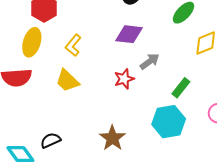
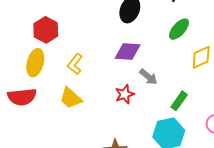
gray arrow: (150, 61) -> (148, 77), turned 78

